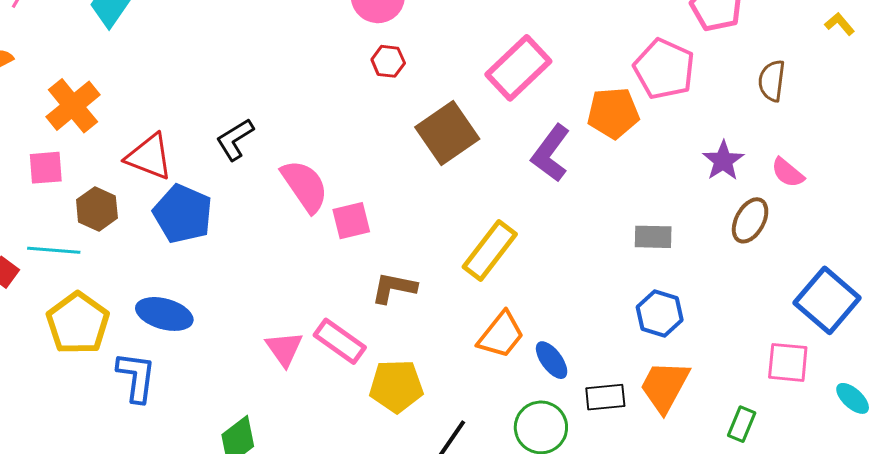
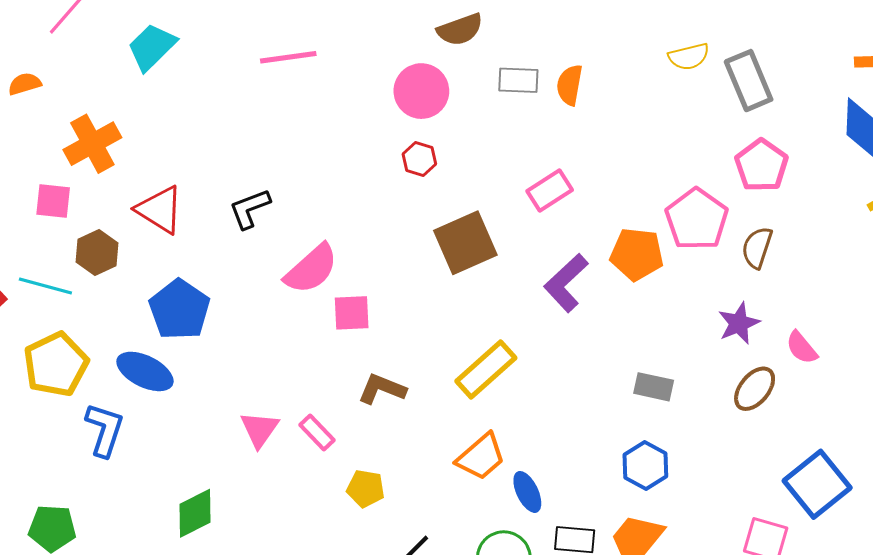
pink rectangle: (518, 68) -> (550, 190), size x0.7
brown semicircle: (772, 81) -> (757, 248), moved
pink semicircle: (305, 186) -> (311, 269), turned 72
blue pentagon: (183, 214) -> (180, 310), moved
pink rectangle: (340, 341) -> (317, 433), size x0.7
yellow pentagon: (396, 386) -> (366, 489), size x0.7

